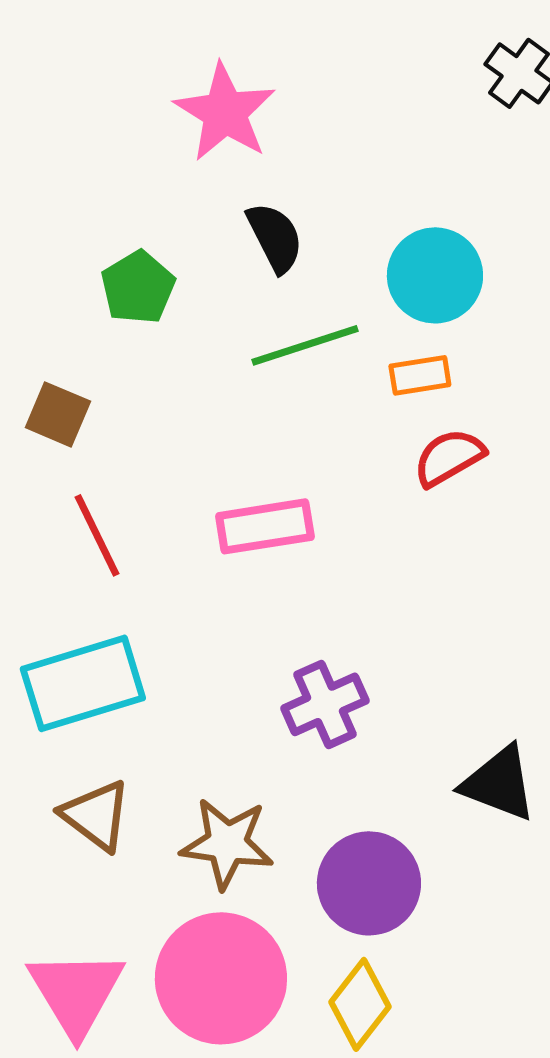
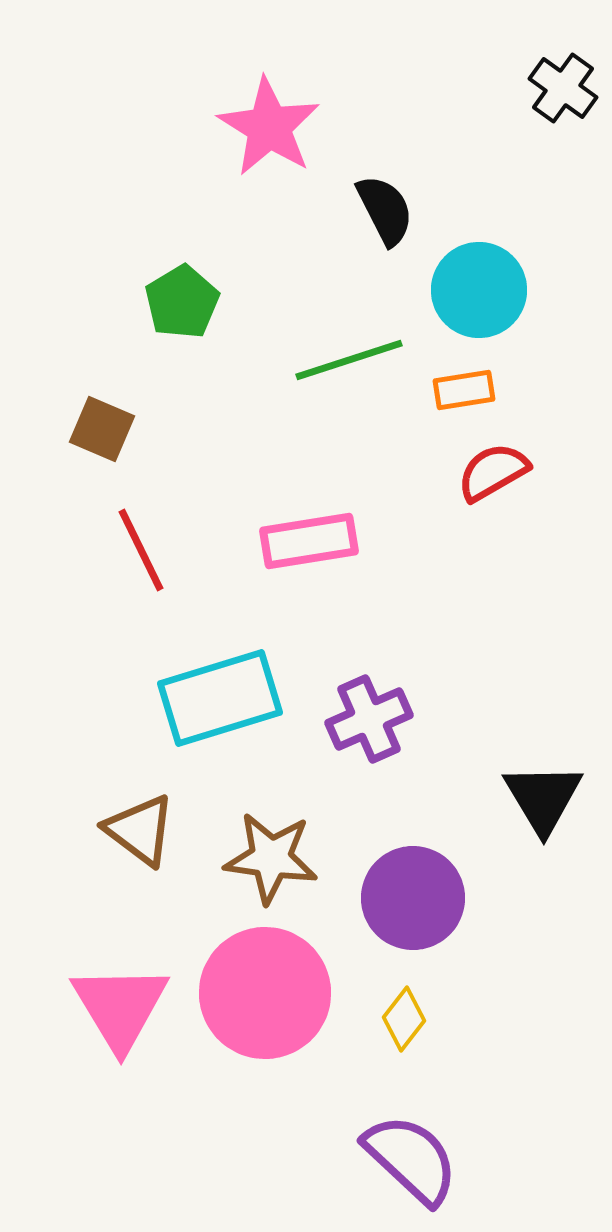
black semicircle: (275, 237) -> (385, 210), moved
cyan rectangle: (83, 683) -> (220, 698), moved
black triangle: (499, 783) -> (543, 798), turned 38
yellow diamond: (360, 1004) -> (404, 1019), size x0.7

